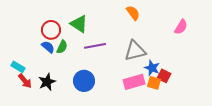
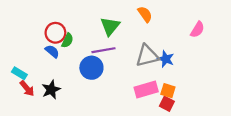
green triangle: (79, 24) -> (110, 26), moved, turned 36
green semicircle: (62, 47) -> (67, 40), moved
blue star: (152, 68) -> (166, 59), moved
red square: (164, 76) -> (167, 104), moved
blue circle: (84, 81) -> (91, 68), moved

